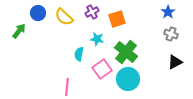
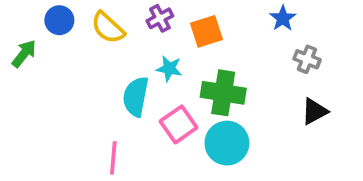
blue star: (168, 12) -> (283, 18), moved
green cross: (126, 52) -> (223, 93), turned -30
cyan semicircle: (79, 54) -> (136, 97), size x1.5

